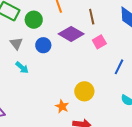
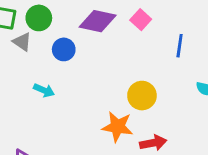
gray triangle: (16, 44) -> (22, 42), moved
orange star: (62, 106) -> (118, 127), size x1.5

